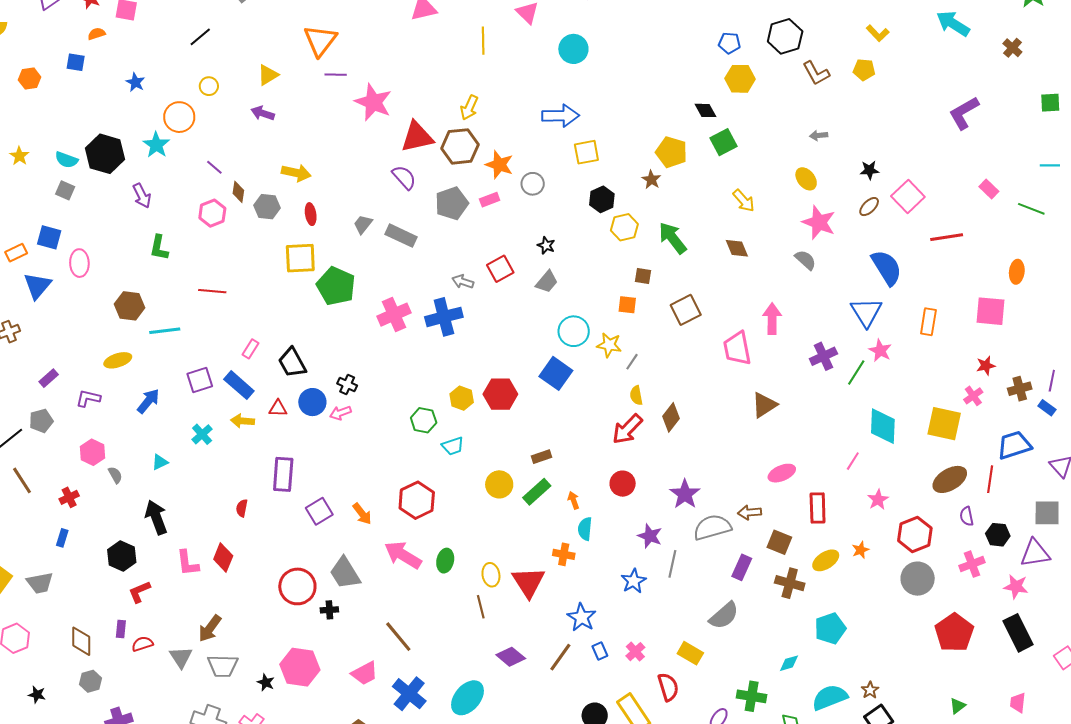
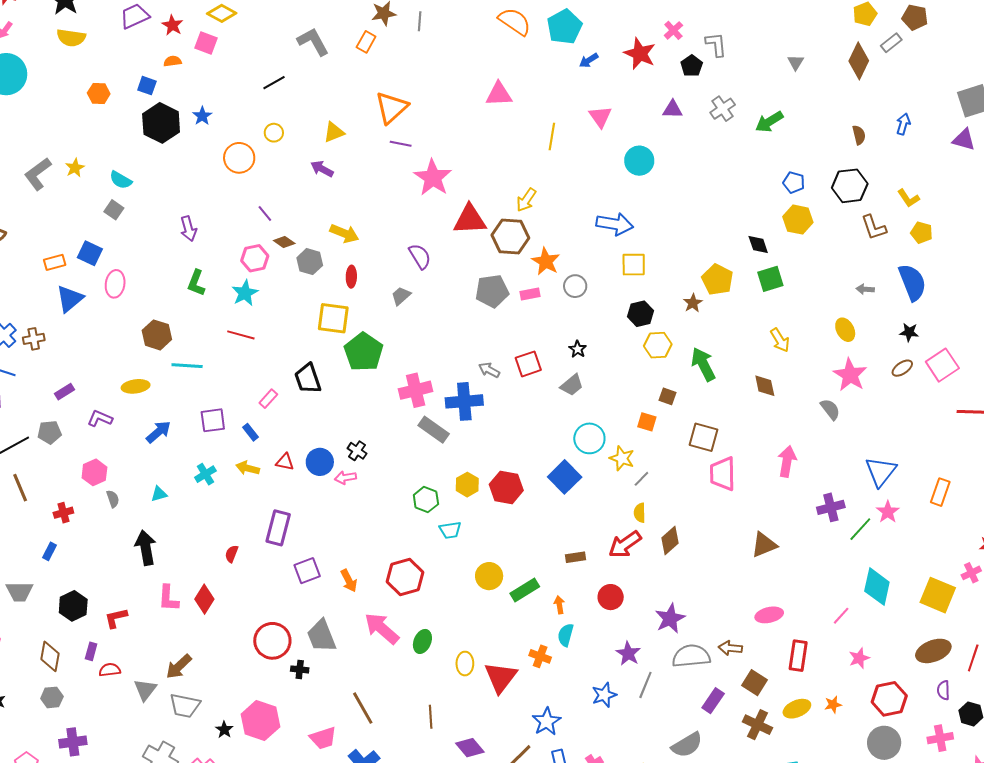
yellow L-shape: (878, 33) -> (908, 198), moved
cyan star: (156, 145) -> (245, 293), moved
black hexagon: (105, 154) -> (161, 123), moved
purple semicircle: (404, 177) -> (420, 256), moved
brown diamond: (238, 192) -> (284, 242), turned -75
gray rectangle: (401, 236) -> (434, 430), moved
blue semicircle: (887, 268) -> (912, 282), moved
brown square: (686, 310) -> (704, 437), turned 32
pink trapezoid: (737, 348) -> (723, 474), moved
black trapezoid: (292, 363) -> (308, 379), moved
blue rectangle: (239, 385) -> (250, 432), size x0.6
brown rectangle: (541, 457) -> (576, 557), moved
black hexagon: (122, 556) -> (73, 606), moved
brown line: (481, 607) -> (431, 717), moved

